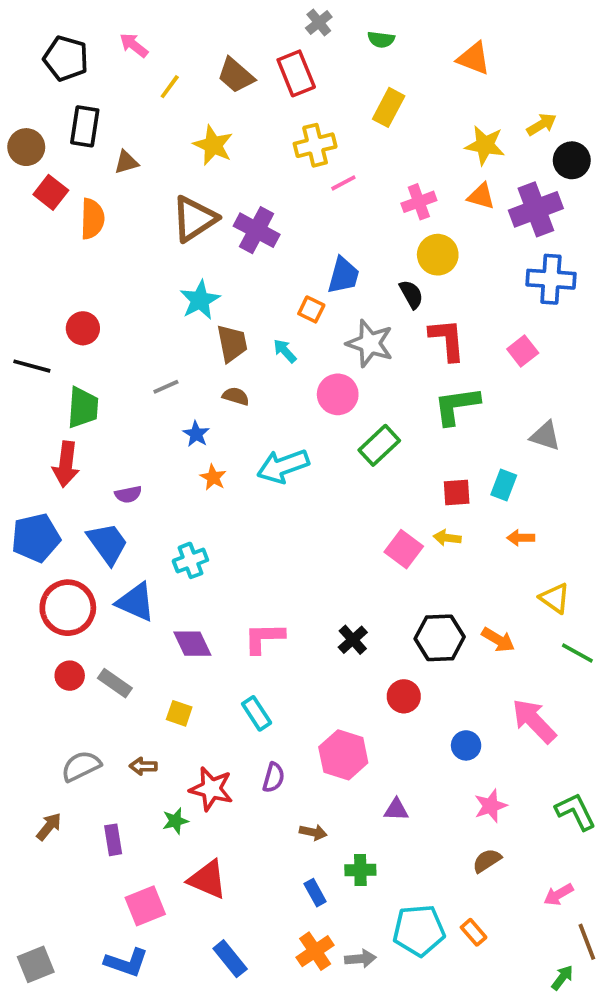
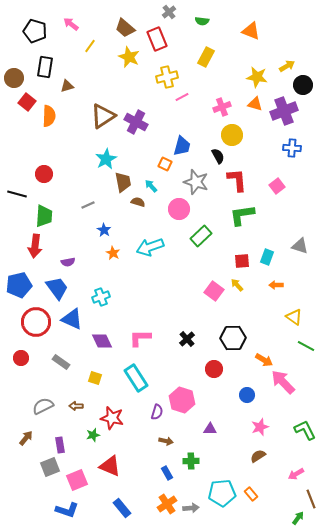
brown trapezoid: (236, 75) -> (125, 28), moved
yellow star: (213, 145) -> (129, 57), moved
blue cross: (551, 279) -> (292, 148), size x0.7
brown semicircle: (236, 396) -> (138, 202), moved
gray triangle: (545, 436) -> (300, 246), moved
yellow arrow: (447, 538) -> (237, 285), turned 40
orange arrow: (498, 640) -> (264, 360), moved
red circle: (70, 676) -> (21, 358), moved
cyan rectangle: (257, 713) -> (136, 378), size x1.5
purple semicircle: (274, 778) -> (157, 412), moved
gray square: (36, 964) -> (50, 467), moved

